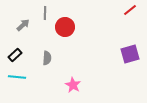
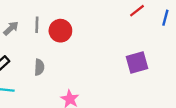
gray line: (45, 13) -> (37, 25), moved

